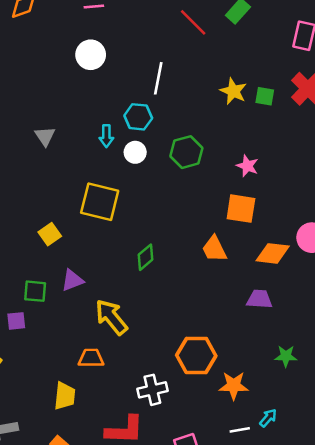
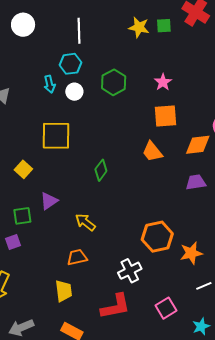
pink star: (247, 166) -> (163, 82), turned 30
yellow arrow: (111, 317) -> (85, 222), size x0.7

